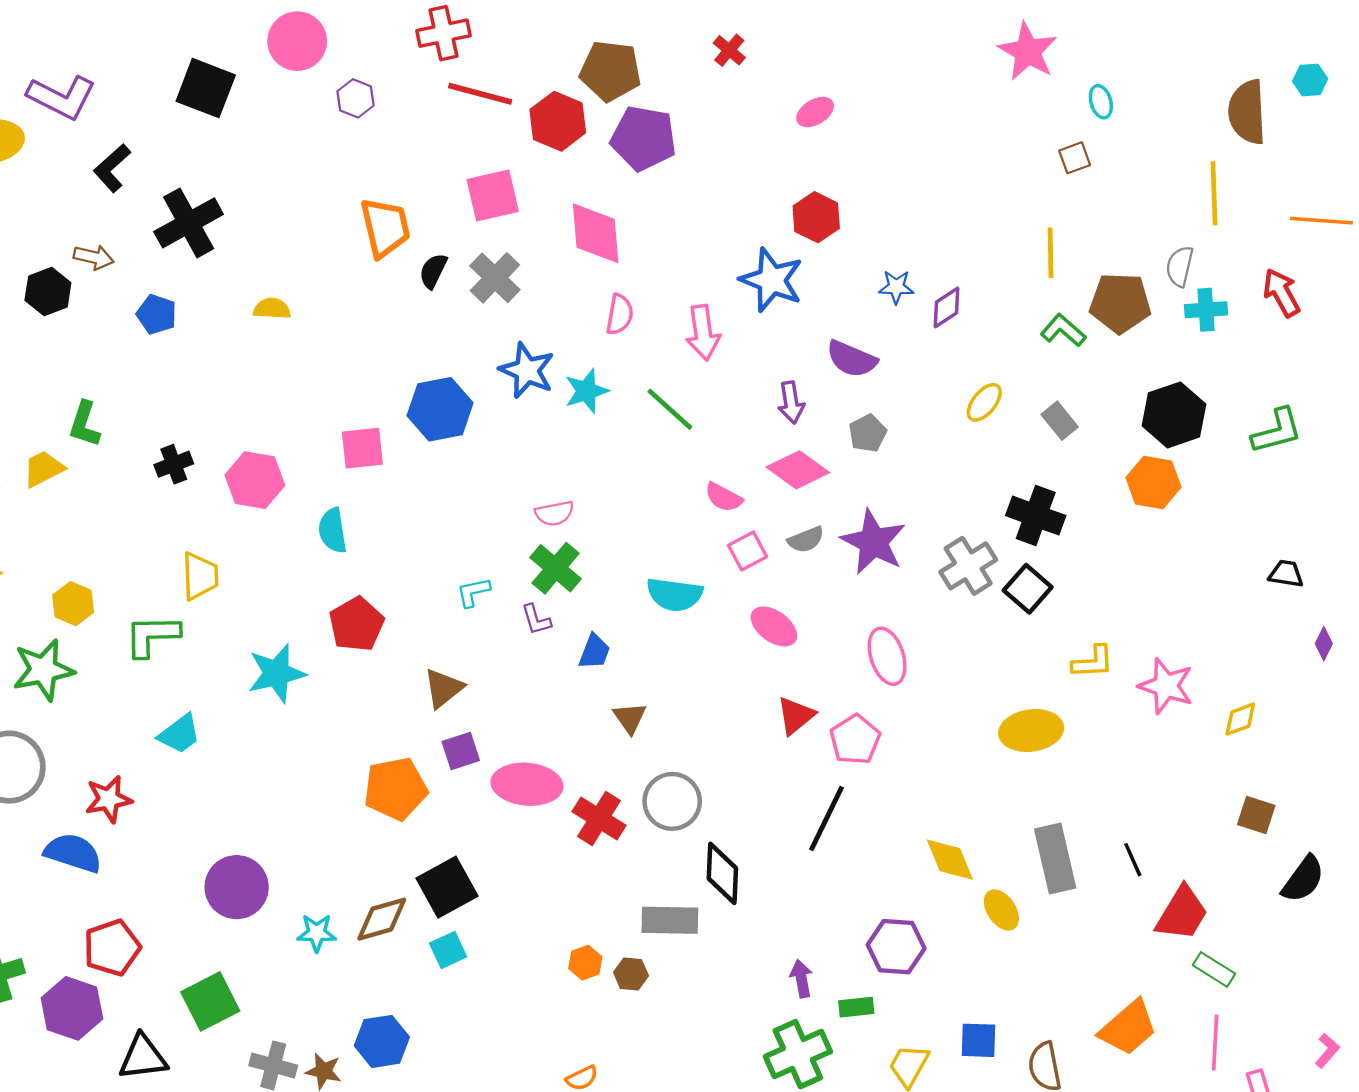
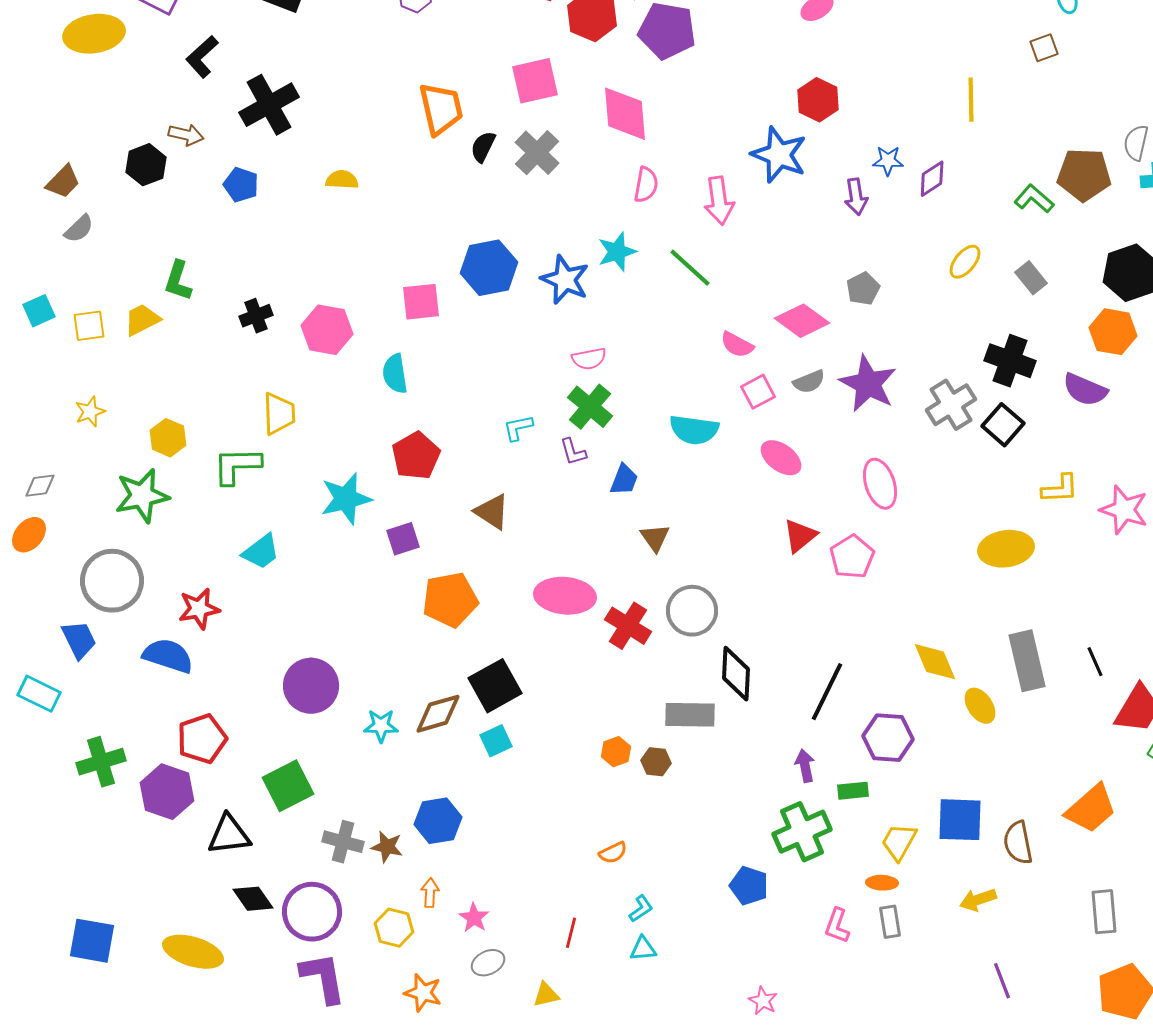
yellow line: (1051, 253) -> (971, 100), moved
purple semicircle: (852, 359) -> (1085, 390), moved
blue star: (527, 370) -> (565, 280), moved
purple arrow: (791, 402) -> (856, 197), moved
brown triangle: (444, 688) -> (492, 512), turned -48
purple square: (461, 751) -> (403, 539), moved
black line: (826, 819) -> (827, 692), moved
blue square: (979, 1040) -> (960, 820), size x1.4

